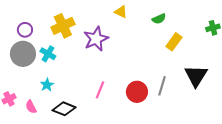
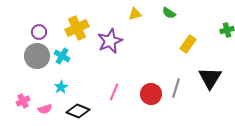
yellow triangle: (121, 12) -> (135, 14), turned -40
green semicircle: (159, 19) -> (169, 13), moved, turned 56
pink semicircle: (31, 107) -> (45, 109), turned -80

